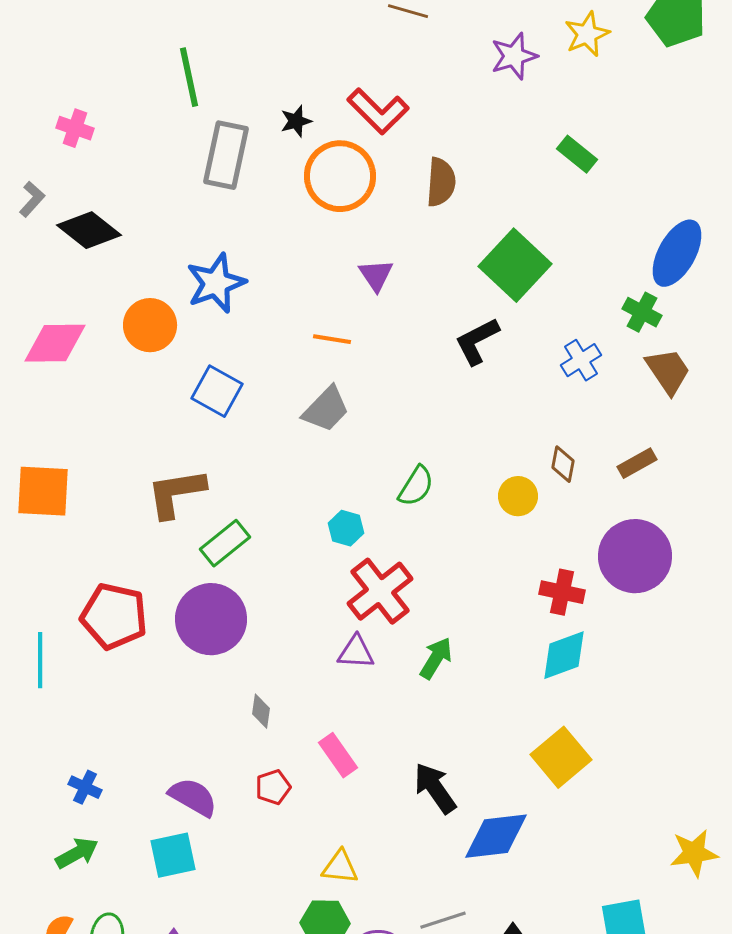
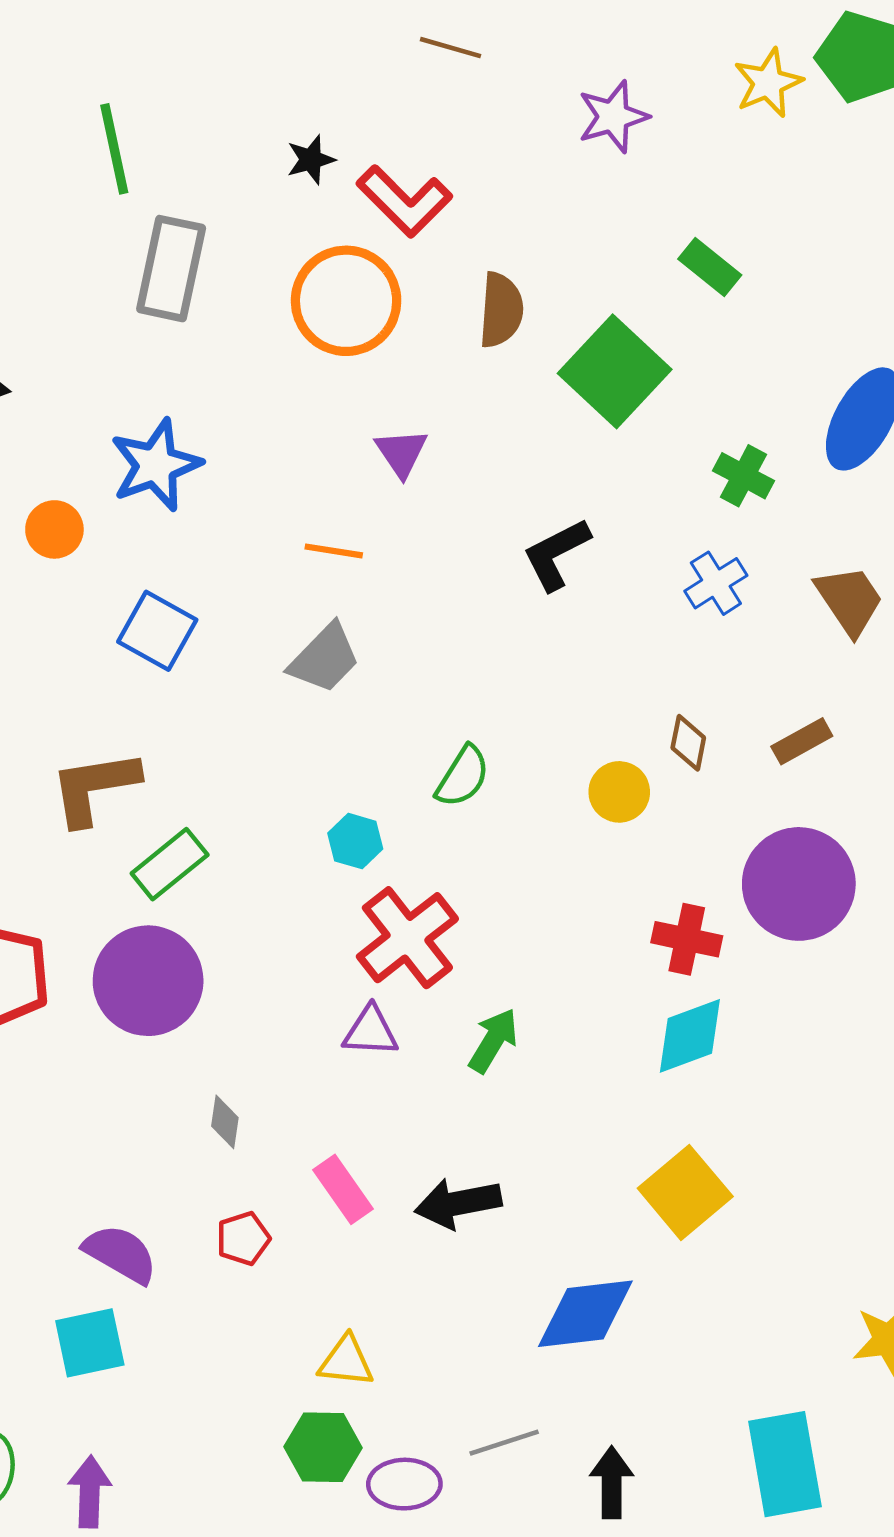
yellow star: (587, 34) -> (768, 83), moved
black star: (296, 121) -> (311, 160), moved
green square: (515, 265) -> (615, 371), moved
green cross: (642, 312) -> (744, 476), moved
orange circle: (150, 325) -> (54, 529), size x0.7
black arrow: (435, 788) -> (458, 1203), moved, turned -66

